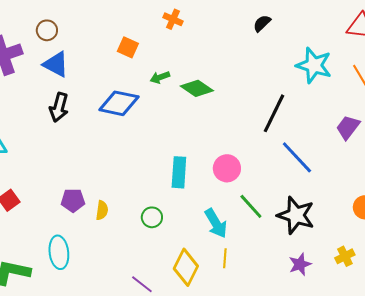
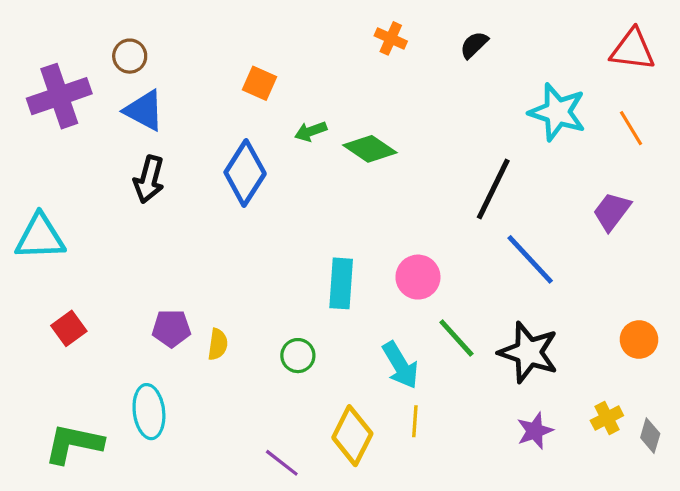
orange cross: (173, 19) -> (391, 38), moved
blue diamond: (119, 103) -> (245, 173), turned -69

